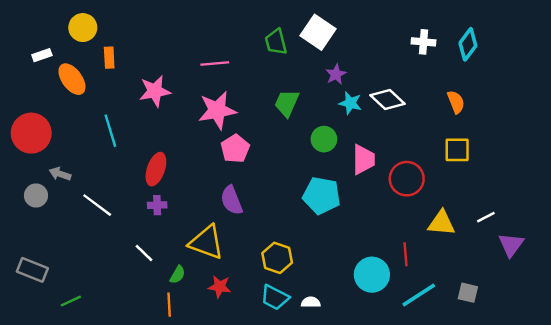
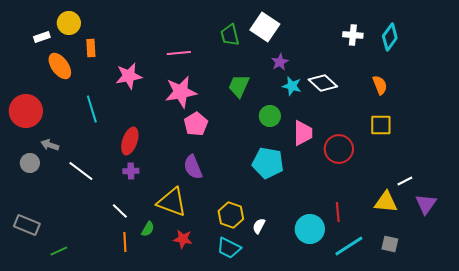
white rectangle: (42, 55) -> (42, 37), moved
yellow triangle: (441, 223) -> (386, 202), moved
white semicircle: (311, 302) -> (259, 226), moved, turned -63
orange line: (169, 305) -> (125, 242), moved

